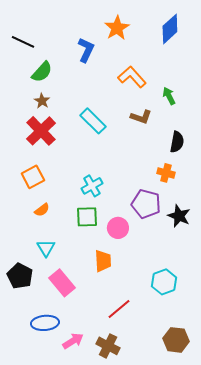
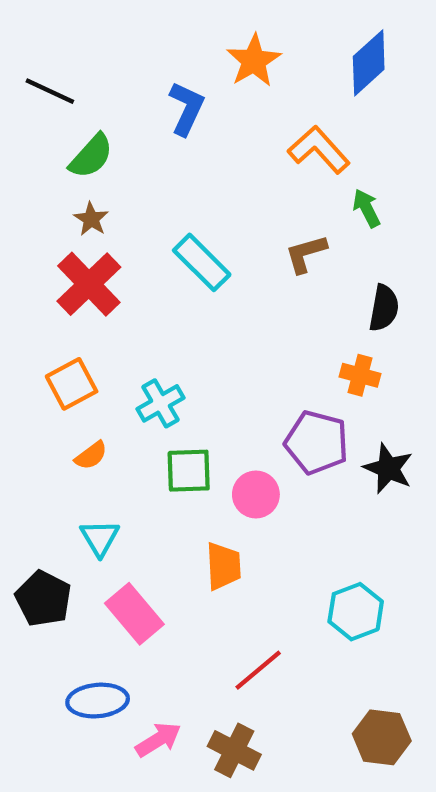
orange L-shape: (132, 77) -> (319, 150), moved
brown L-shape: (141, 117) -> (306, 254), turned 145
cyan cross: (92, 186) -> (160, 403), moved

